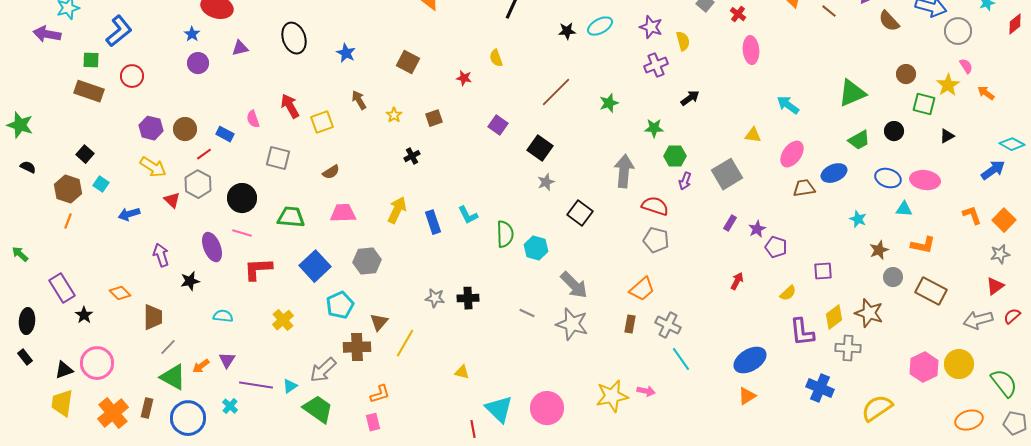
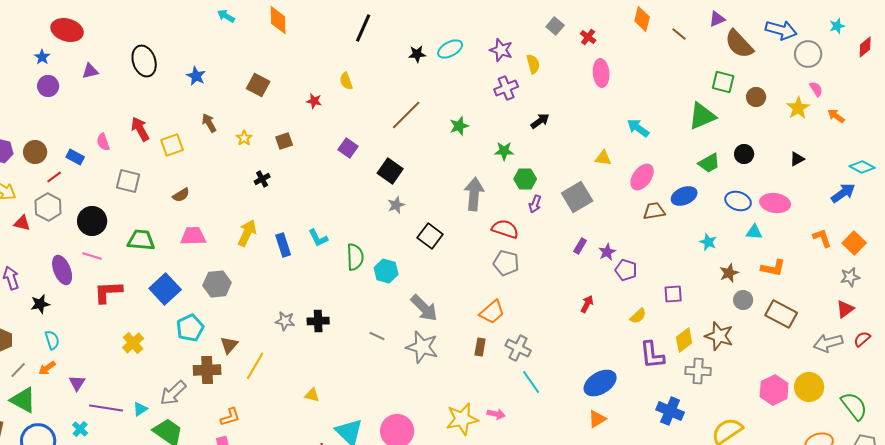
brown semicircle: (889, 21) -> (739, 44), size x1.4
green square: (924, 104) -> (723, 82), moved
red triangle: (172, 200) -> (22, 223), turned -30
cyan semicircle: (223, 316) -> (52, 340), moved, turned 66
orange arrow: (201, 366) -> (47, 368), moved

